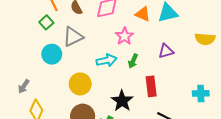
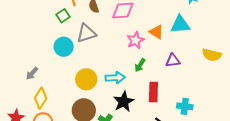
orange triangle: (143, 14) -> (156, 32), moved
cyan arrow: (107, 60) -> (115, 78), moved
cyan cross: (201, 93) -> (185, 106), moved

